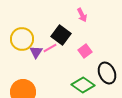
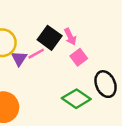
pink arrow: (82, 15) -> (70, 37), moved

